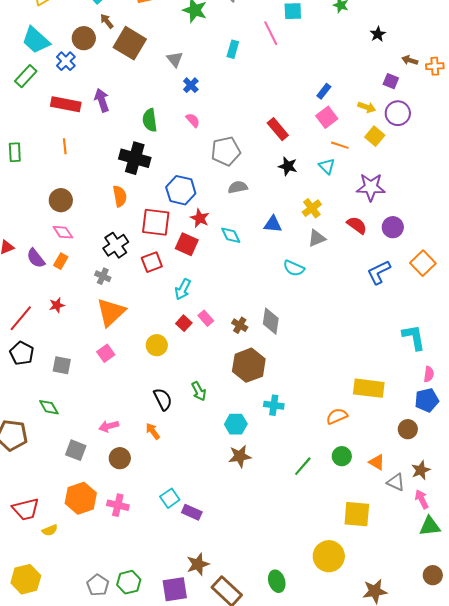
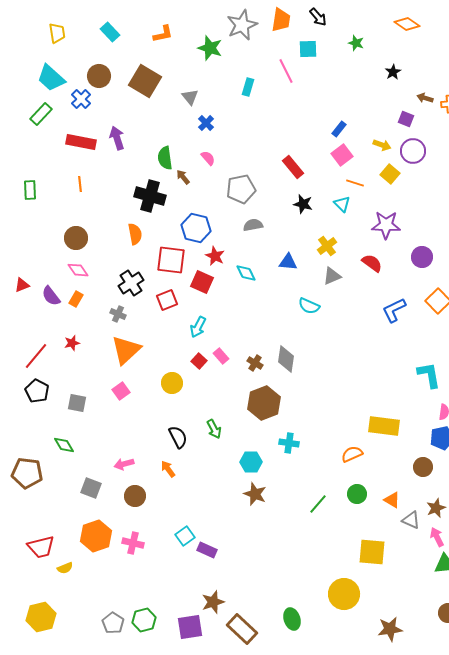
brown arrow: (107, 21) -> (183, 177), moved
purple circle: (393, 227) -> (422, 257), moved
brown star: (240, 456) -> (255, 494), turned 30

